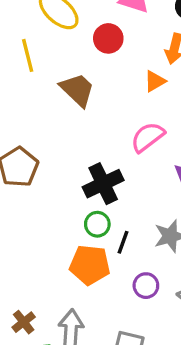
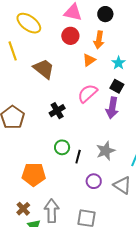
red circle: (108, 38) -> (70, 36), moved
black cross: (103, 184) -> (57, 111), moved, size x0.7
orange pentagon: (90, 265) -> (34, 174), moved

